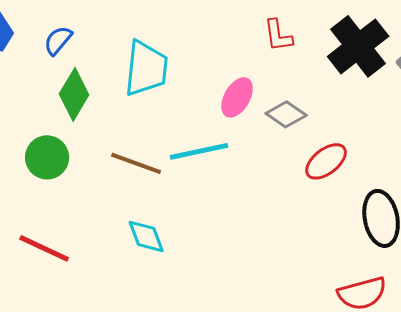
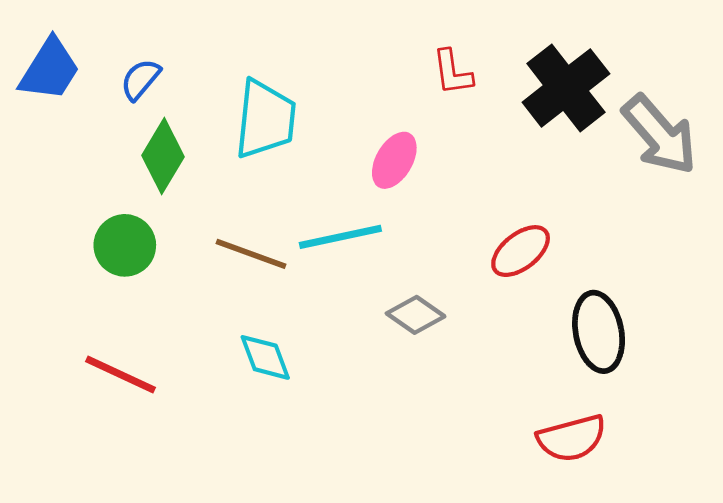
gray diamond: (286, 114) -> (416, 315), moved

